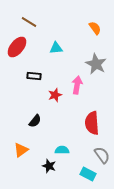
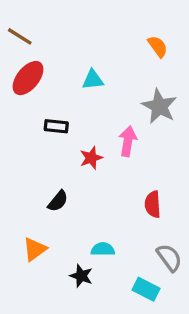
brown line: (29, 22) -> (20, 36), moved
red semicircle: (92, 123) -> (153, 204), size x0.7

